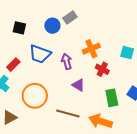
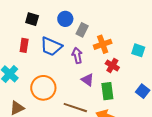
gray rectangle: (70, 18) -> (82, 30), moved, turned -32
red rectangle: (13, 65) -> (24, 45), moved, turned -40
green rectangle: (112, 98) -> (107, 91), moved

